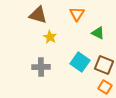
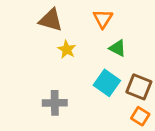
green triangle: (98, 33) -> (118, 48), moved
gray cross: (41, 67) -> (55, 103), moved

